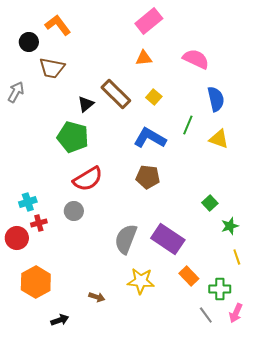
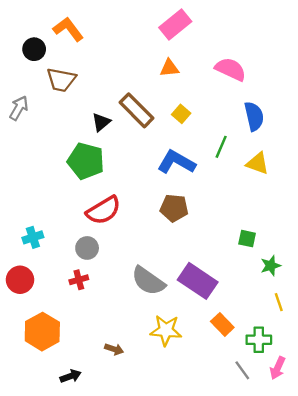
green square: (210, 203) -> (247, 239), turned -35
red cross: (39, 223) -> (79, 280), moved
gray semicircle: (126, 239) -> (148, 281), turned -76

